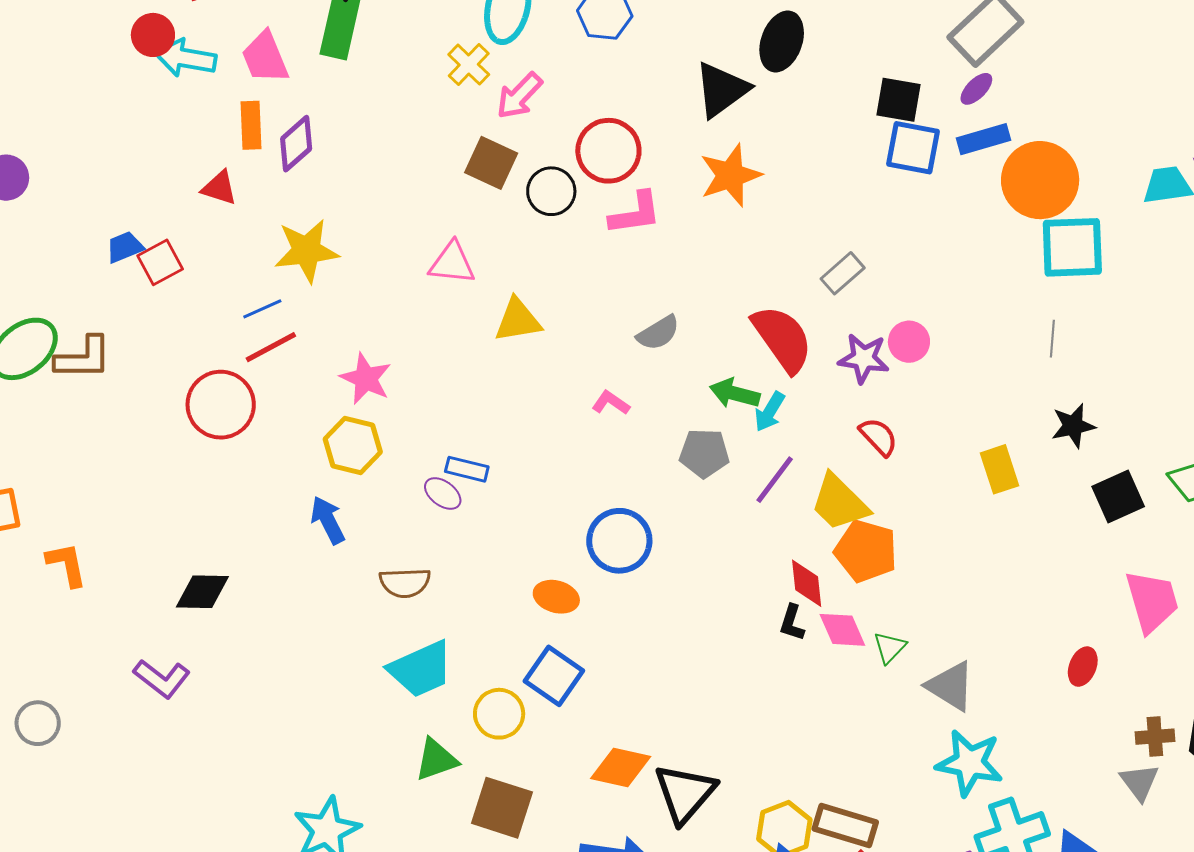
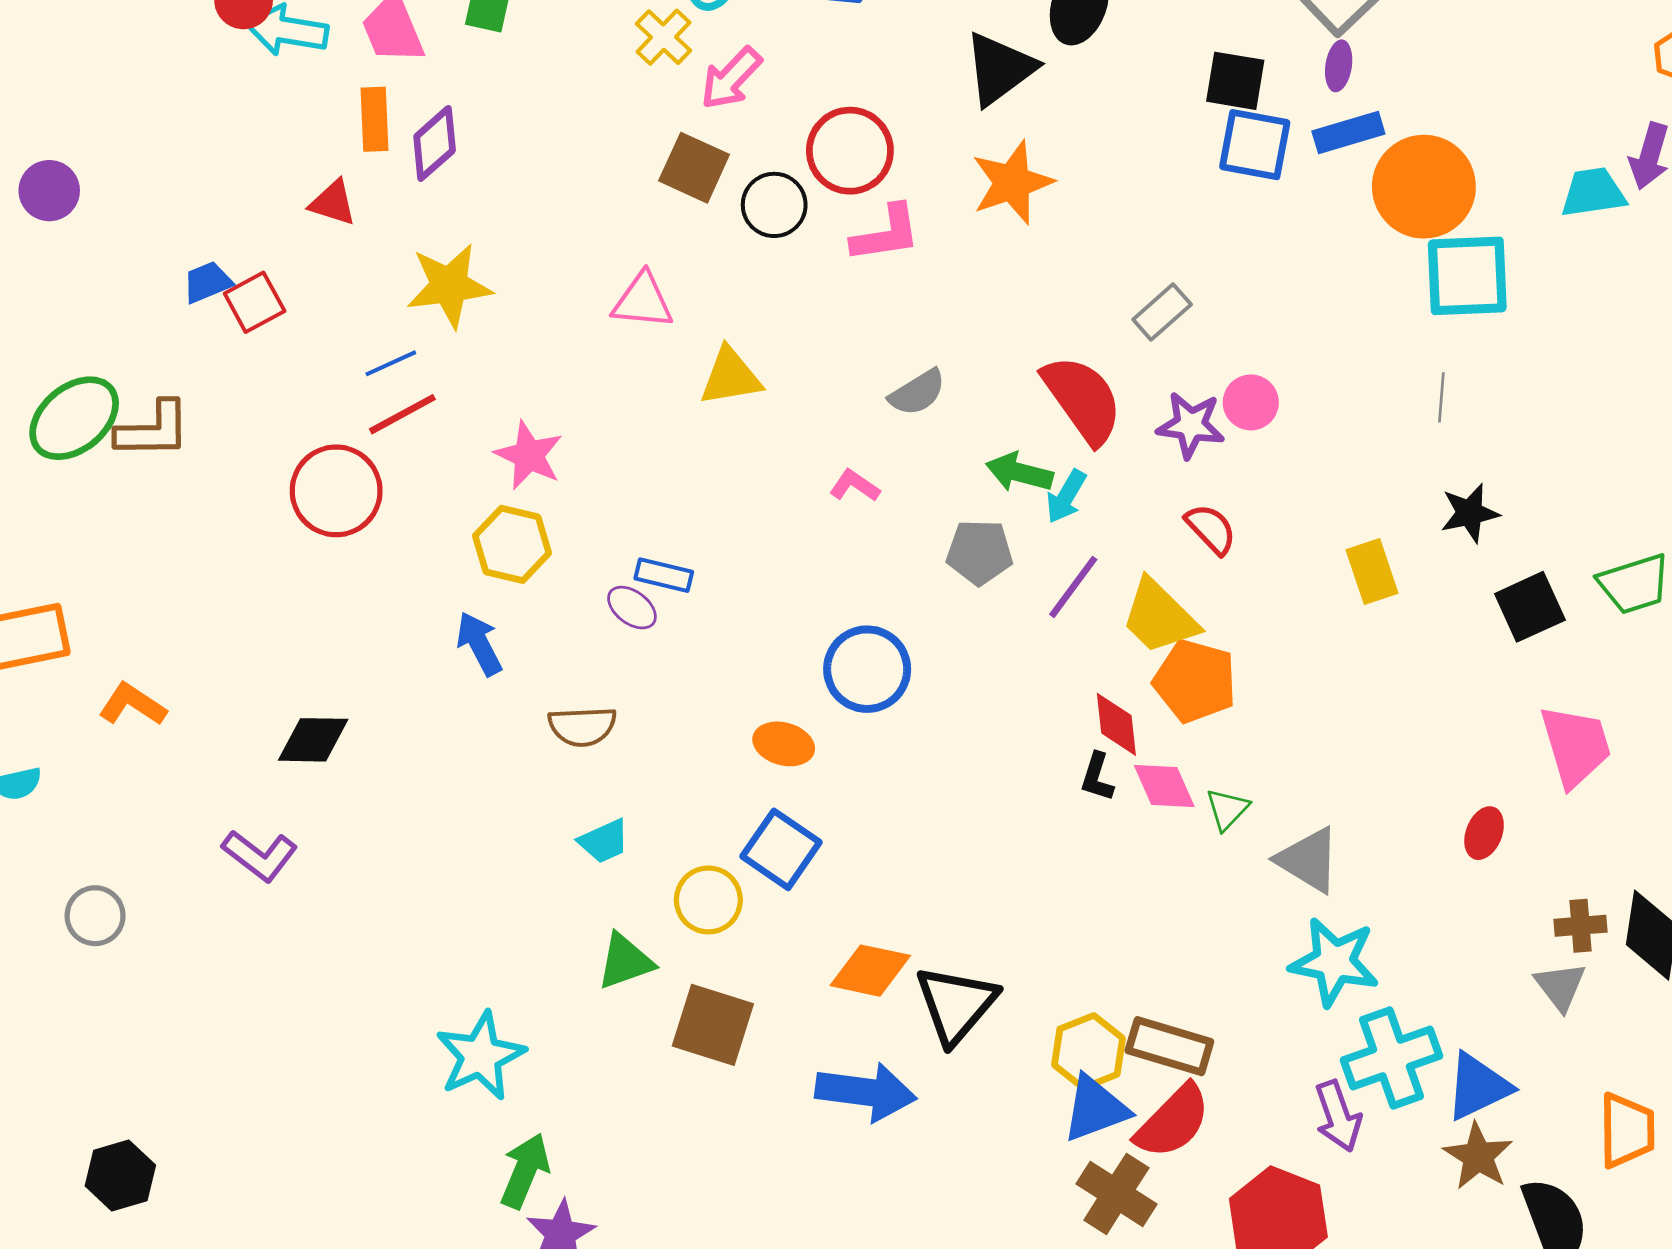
purple ellipse: (976, 89) -> (1339, 66), turned -36
orange L-shape: (67, 564) -> (132, 705), turned -45
cyan trapezoid: (421, 669) -> (604, 841), size x0.6

